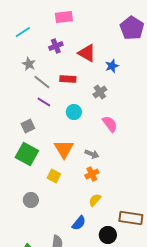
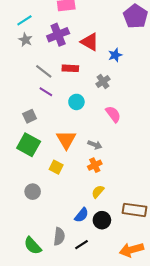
purple cross: (56, 46) -> (58, 35), size x1.5
gray star: (29, 64) -> (25, 40), moved
black circle: (108, 235) -> (102, 220), moved

